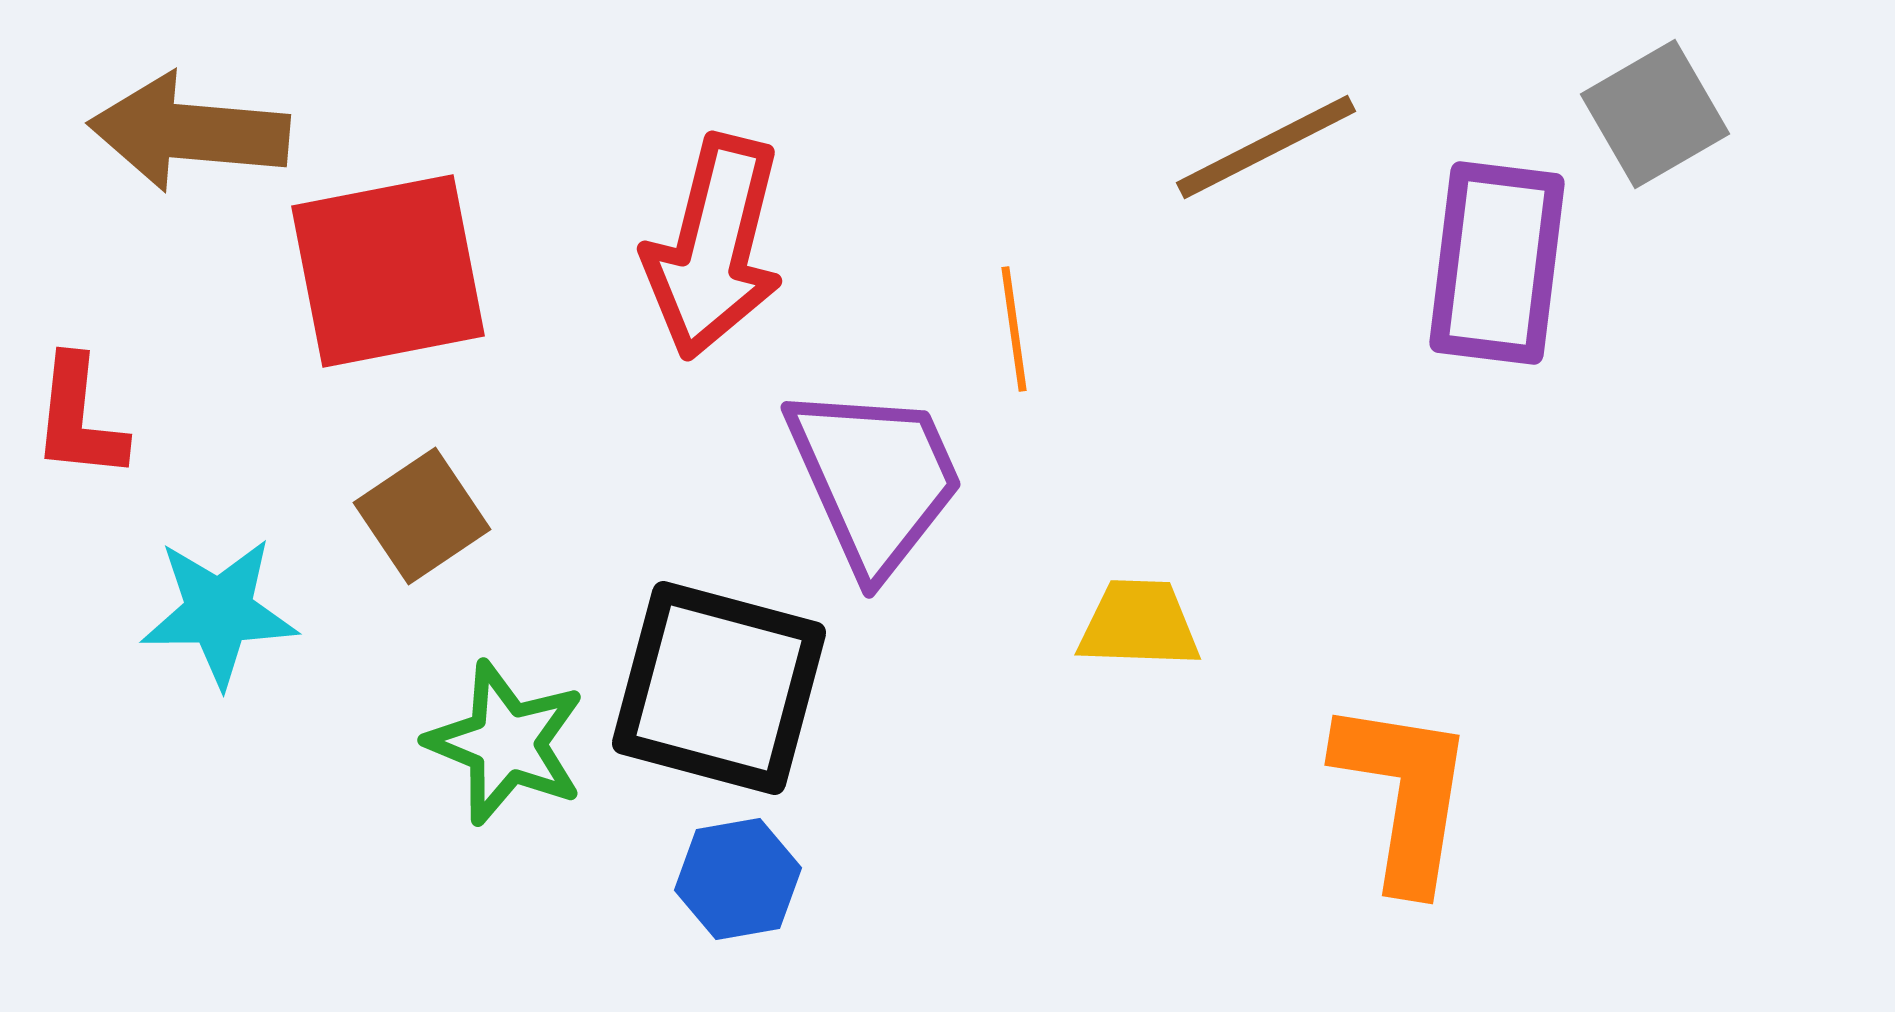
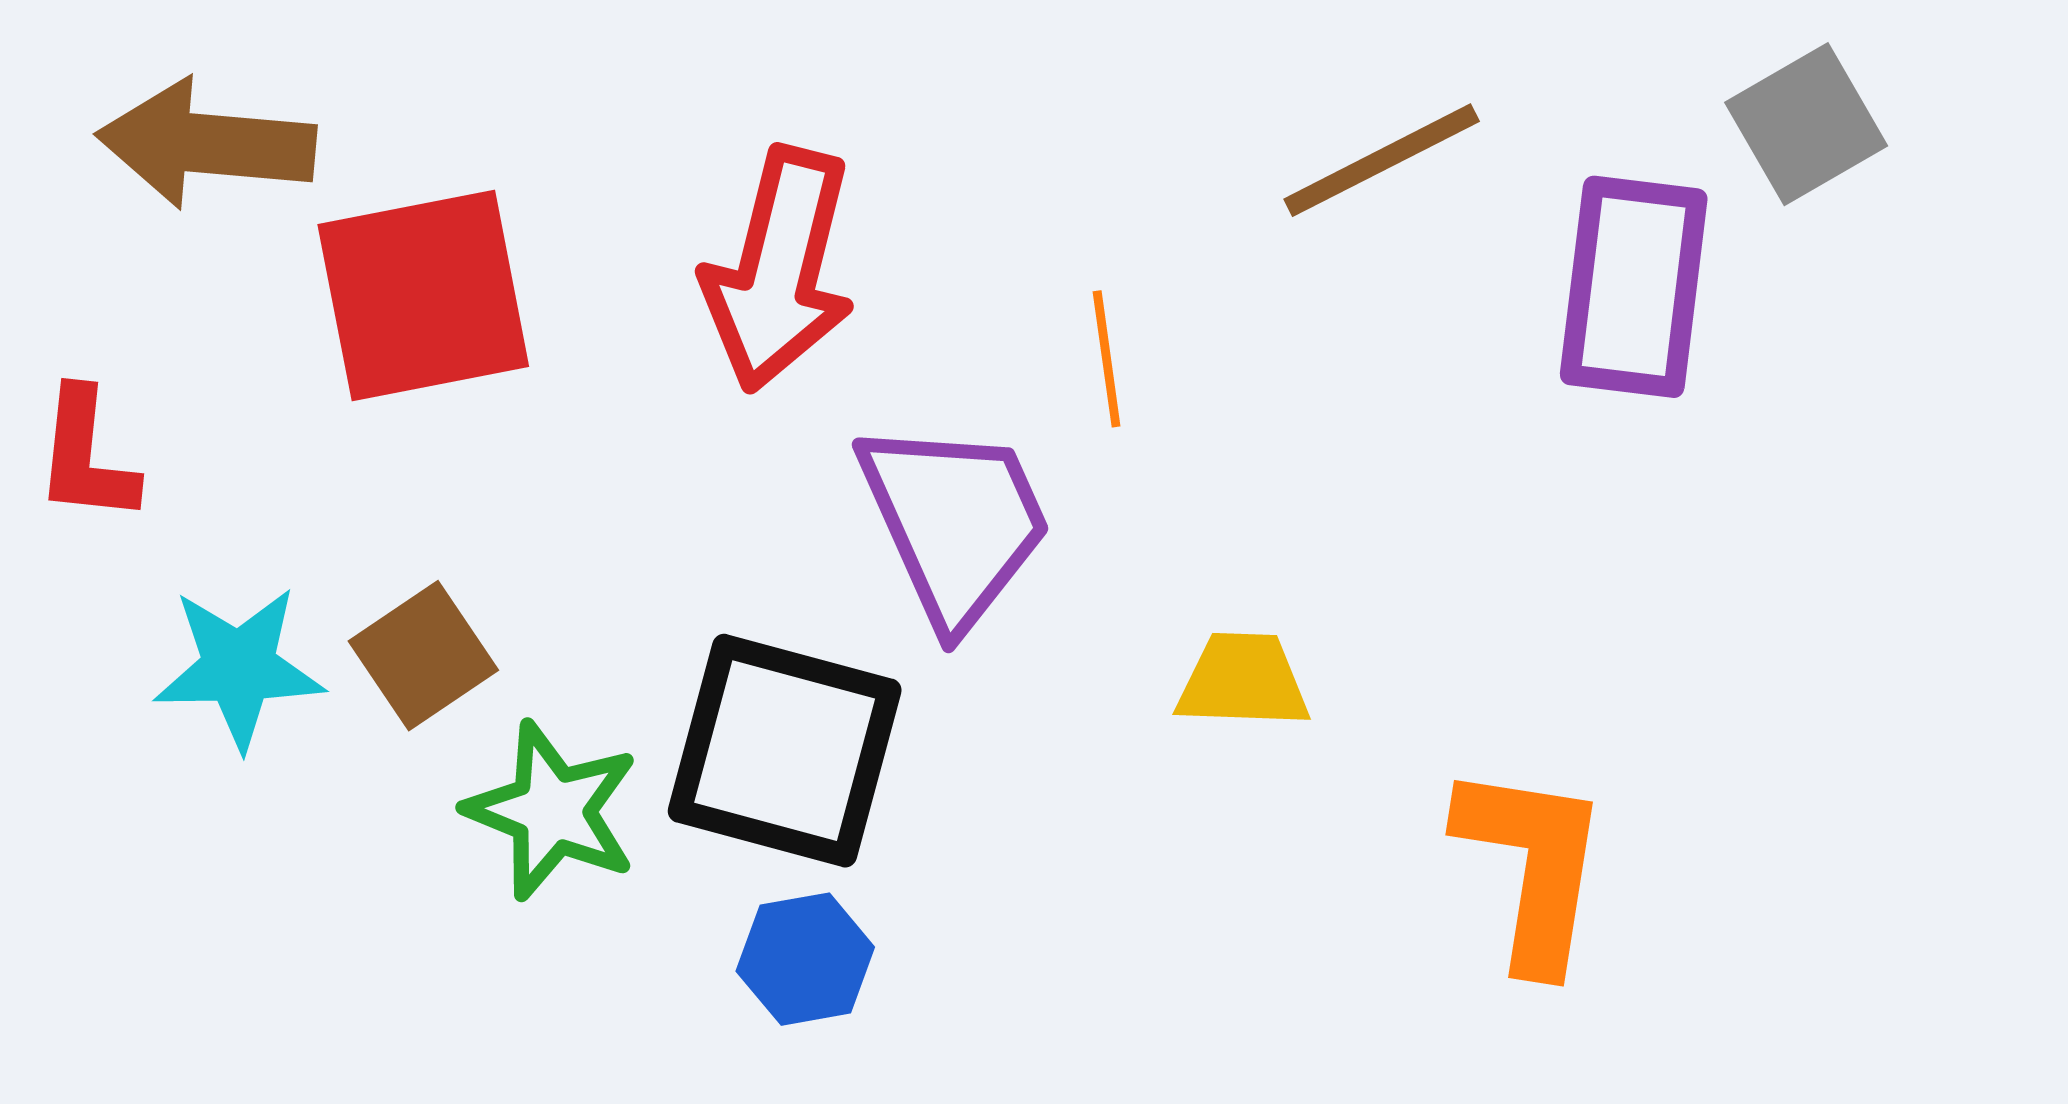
brown square: (422, 516) -> (423, 656), moved

